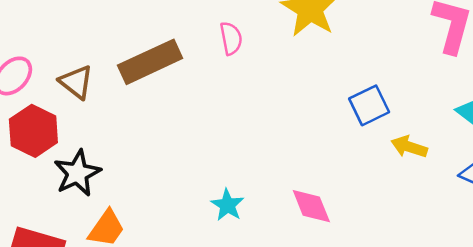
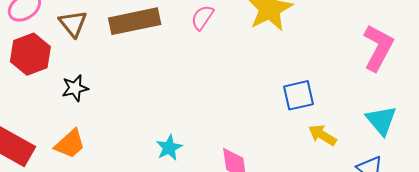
pink semicircle: (231, 38) -> (202, 17), turned -148
black star: (77, 173) -> (75, 88), moved, size x0.7

